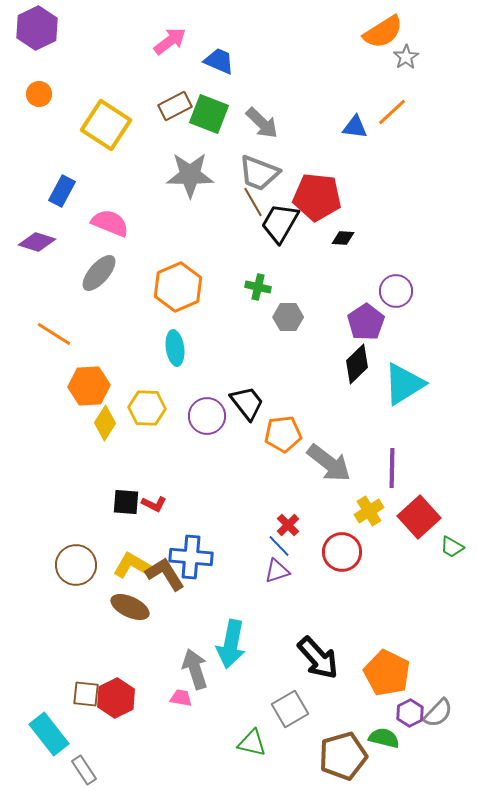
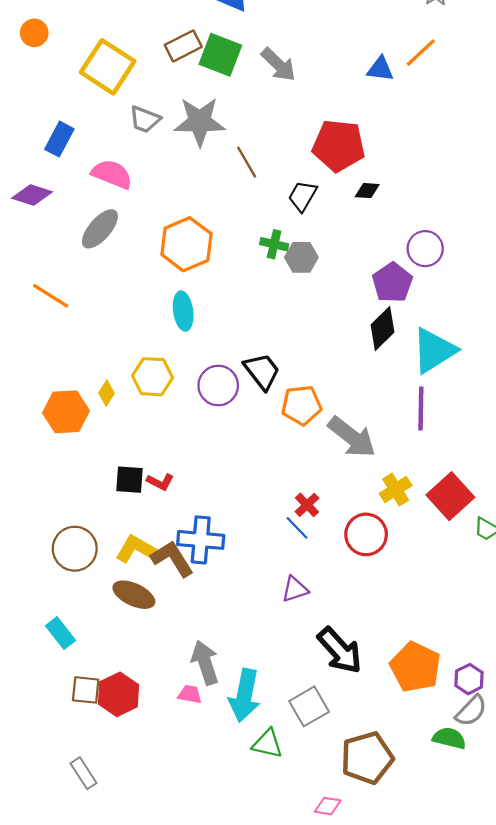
gray trapezoid: (259, 173) -> (145, 119), moved, size x0.7
brown line: (253, 202) -> (247, 162), moved
black trapezoid: (280, 223) -> (303, 196), moved, size x0.7
gray hexagon: (288, 317) -> (301, 257), moved
orange hexagon: (89, 386) -> (66, 412), moved
yellow diamond: (105, 423) -> (107, 393), size x0.7
purple line: (392, 468) -> (421, 409), moved
purple triangle: (277, 571) -> (295, 589), moved
cyan arrow: (231, 644) -> (244, 695), moved
purple hexagon: (410, 713) -> (469, 679), moved
cyan rectangle: (49, 734) -> (61, 633), moved, size x0.7
green semicircle: (384, 738) -> (449, 738), moved

